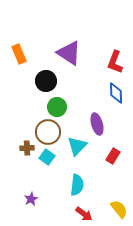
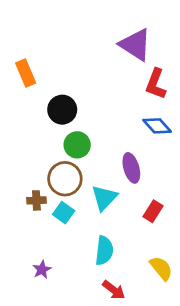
purple triangle: (69, 53) -> (135, 45), moved
blue diamond: (116, 93) -> (157, 126), turned -40
yellow semicircle: (119, 209) -> (161, 268), moved

